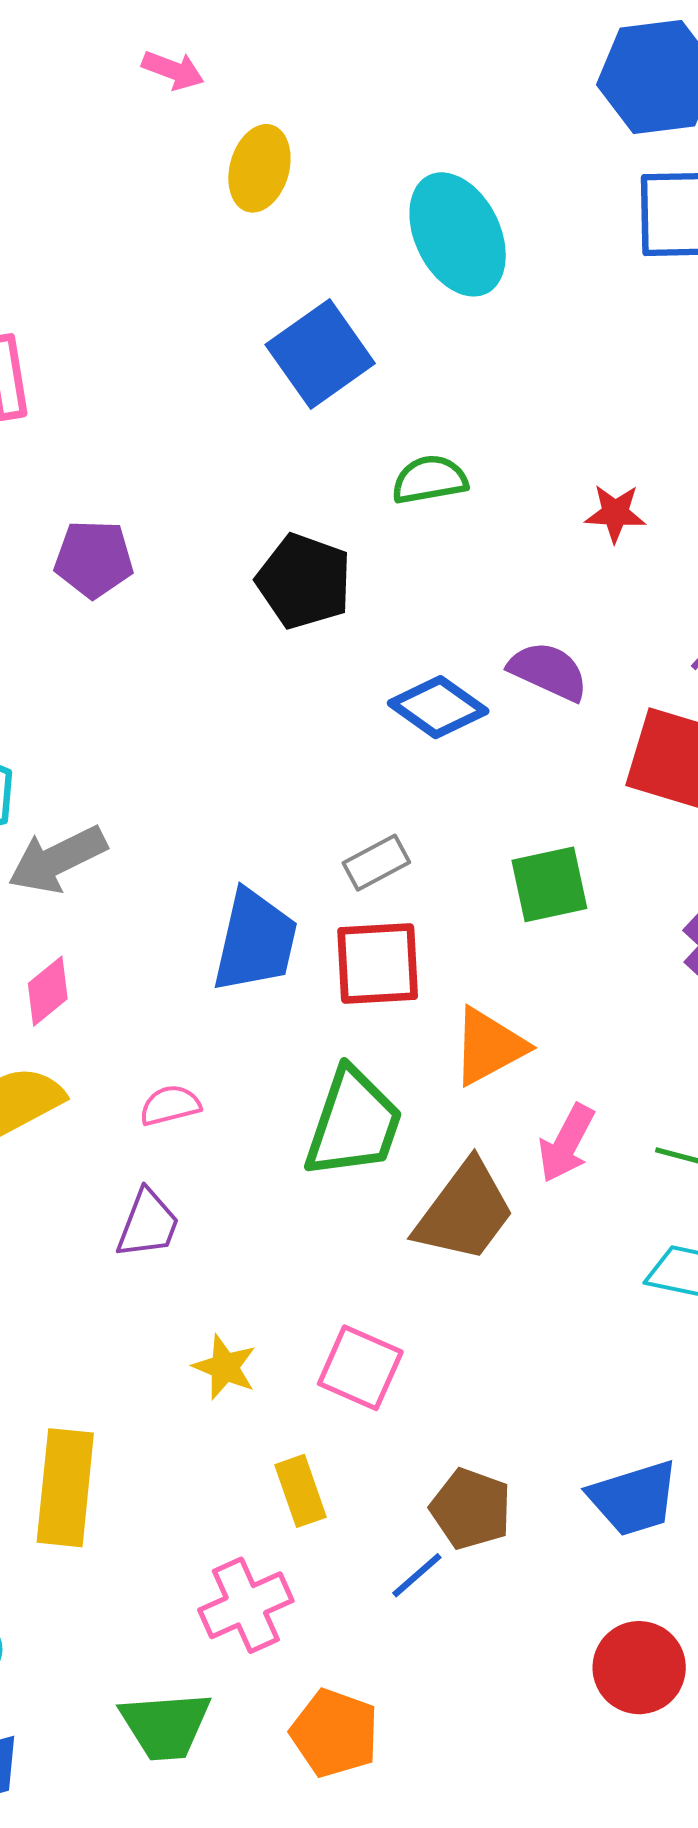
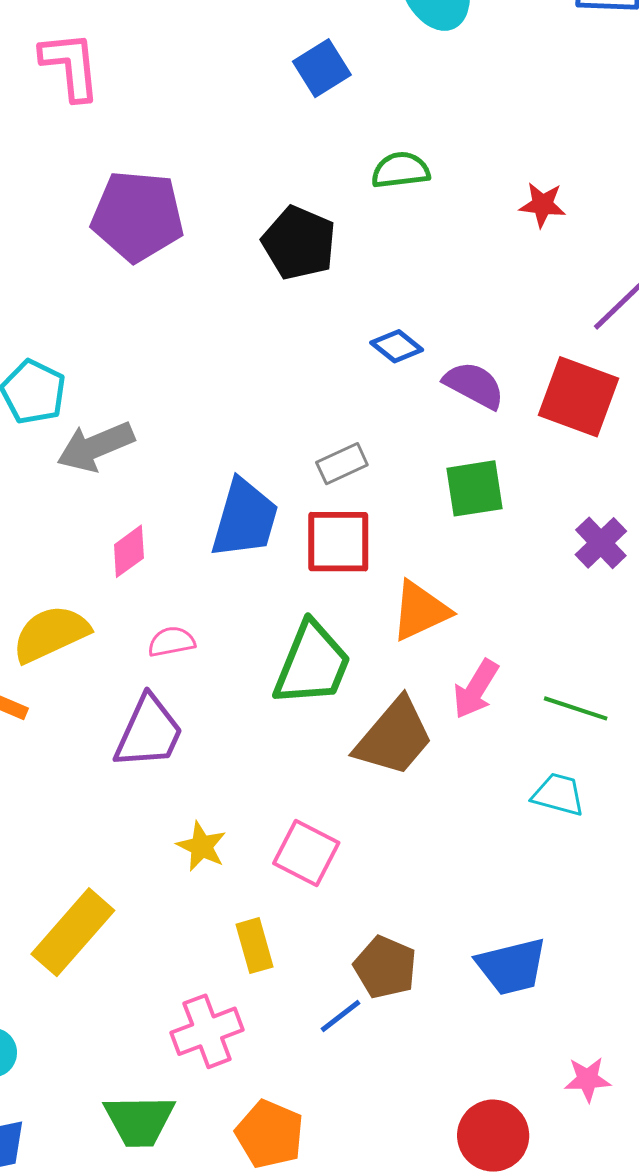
blue square: (320, 354) -> (322, 68), size x0.7
purple pentagon: (94, 559) -> (138, 216), size x1.5
purple semicircle: (548, 671) -> (474, 385), moved
blue diamond: (438, 707) -> (397, 346), size x0.7
pink diamond: (48, 991) -> (129, 551), moved
purple trapezoid: (148, 1224) -> (149, 732), size x1.4
yellow rectangle: (65, 1488) -> (73, 932), turned 32
red circle: (639, 1668) -> (493, 1136), moved

